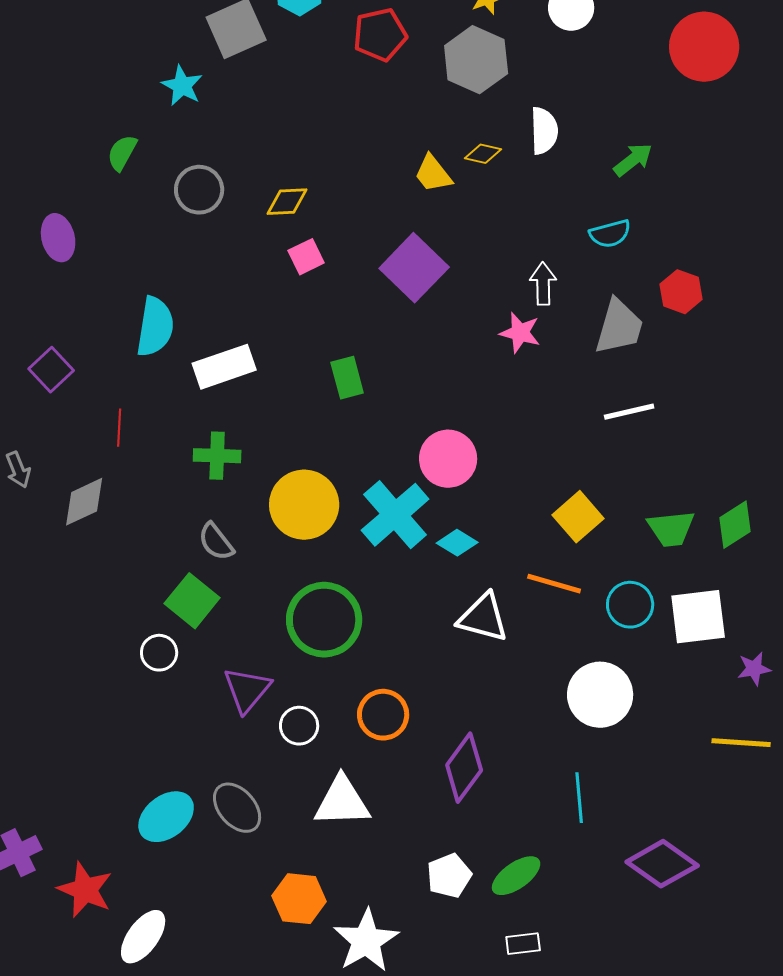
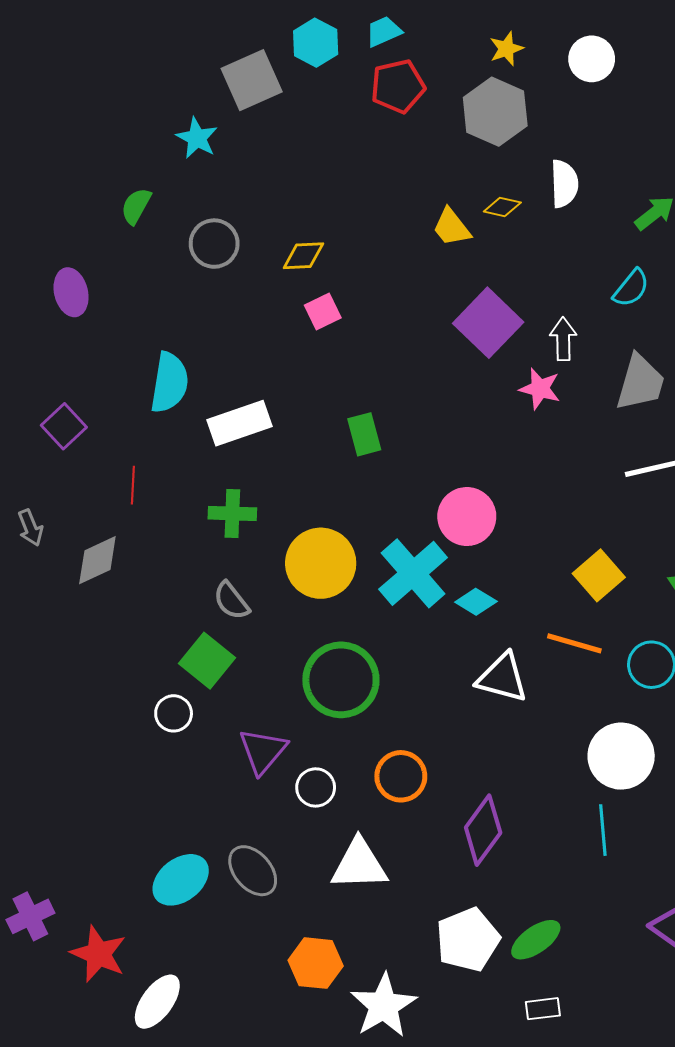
cyan semicircle: (610, 234) -> (631, 288), turned -36
purple square: (414, 268) -> (488, 323), moved
cyan line: (579, 798) -> (603, 830), moved
white pentagon: (449, 876) -> (468, 940), size x1.4

